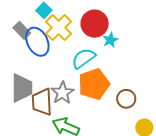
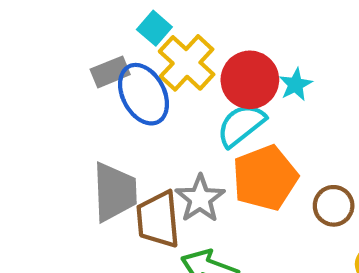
red circle: (95, 24) -> (250, 80), moved
gray rectangle: (22, 30) -> (110, 72), turned -66

